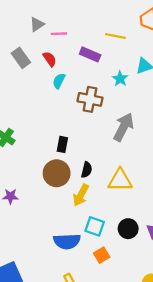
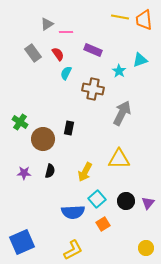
yellow line: (115, 36) -> (120, 17), moved
black semicircle: (87, 170) -> (50, 171), moved
brown circle: (57, 173) -> (43, 139), moved
cyan square: (95, 226) -> (97, 199), turned 30

